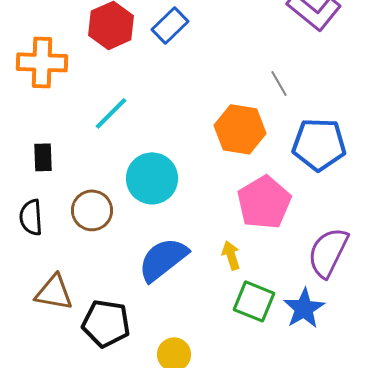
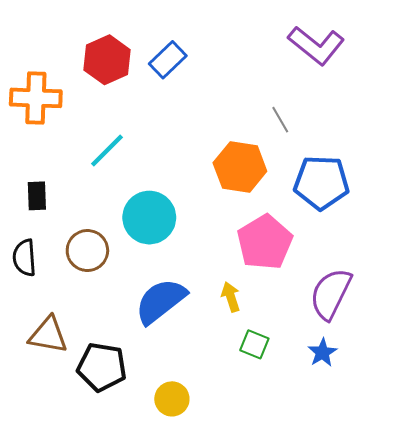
green square: (254, 301) -> (254, 344), size x0.7
blue star: (304, 308) -> (322, 353), moved, size x0.7

